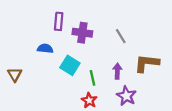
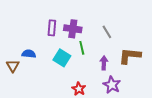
purple rectangle: (59, 21) -> (52, 28), moved
blue semicircle: (45, 49) -> (29, 54), moved
green line: (93, 78) -> (82, 48), moved

